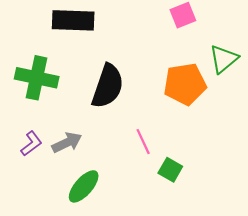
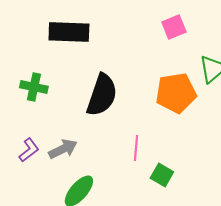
green cross: (37, 78) -> (34, 87), size x0.7
pink line: (143, 142) -> (136, 148), turned 30

